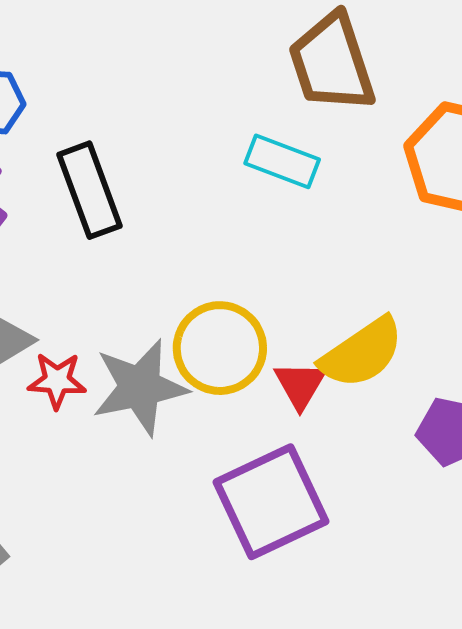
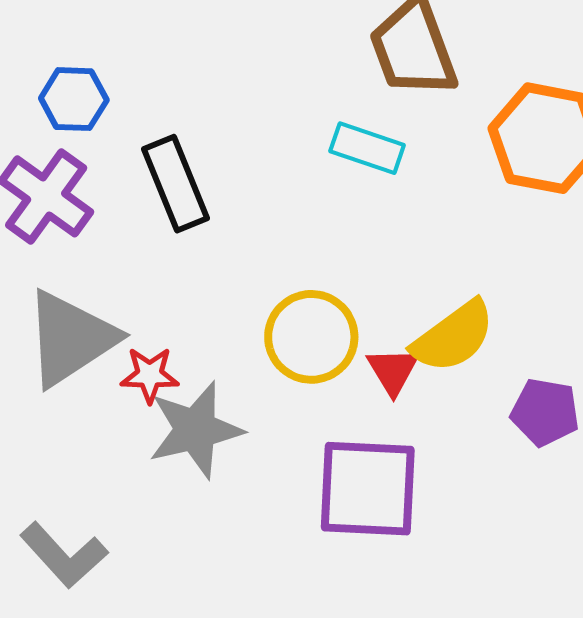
gray star: (140, 387) -> (195, 430), moved
purple square: (271, 502) -> (368, 489), turned 30

